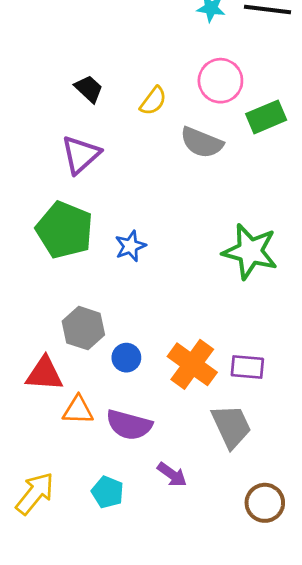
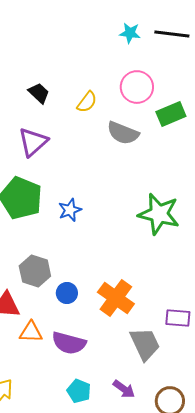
purple rectangle: (247, 367) -> (178, 318), moved
purple arrow: (172, 475) -> (124, 389), moved
cyan pentagon: (108, 492) -> (79, 391), moved

